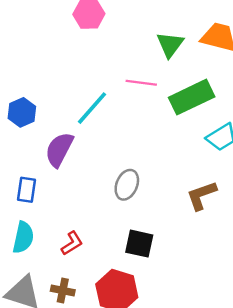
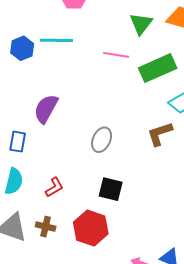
cyan line: (92, 108) -> (56, 40), moved, turned 48
blue hexagon: (22, 112) -> (22, 48), moved
brown L-shape: (202, 195) -> (160, 134), moved

